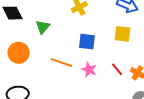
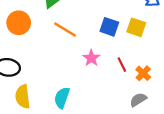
blue square: (87, 42) -> (109, 27), moved
orange line: (61, 63) -> (65, 29), moved

